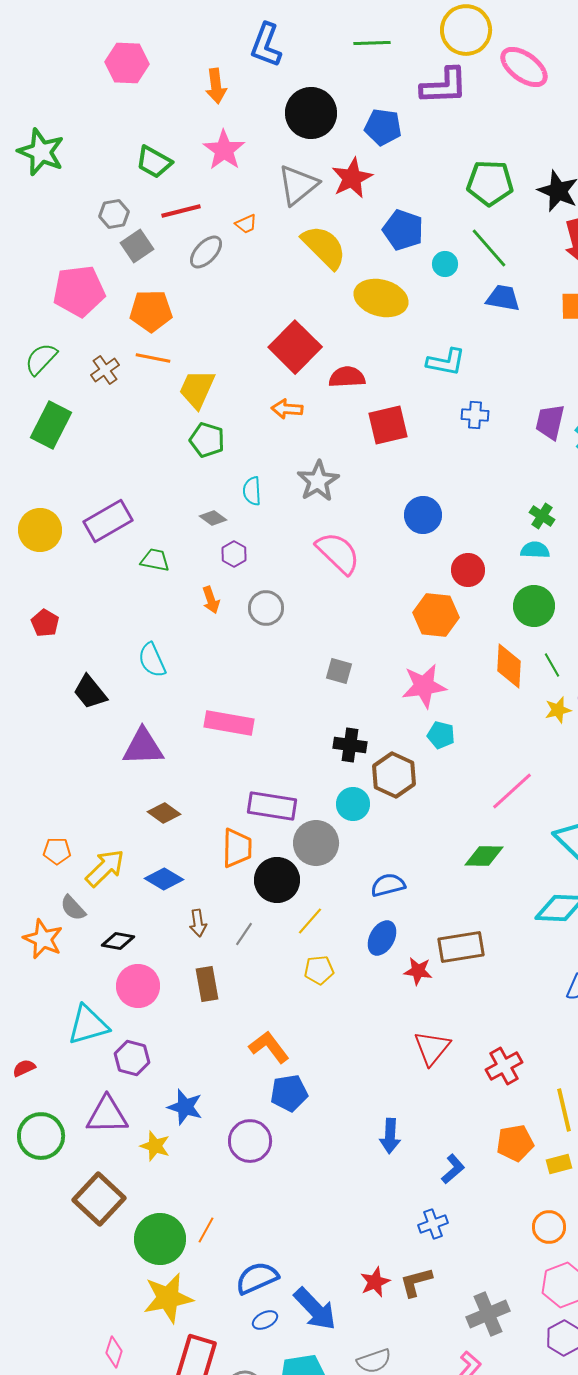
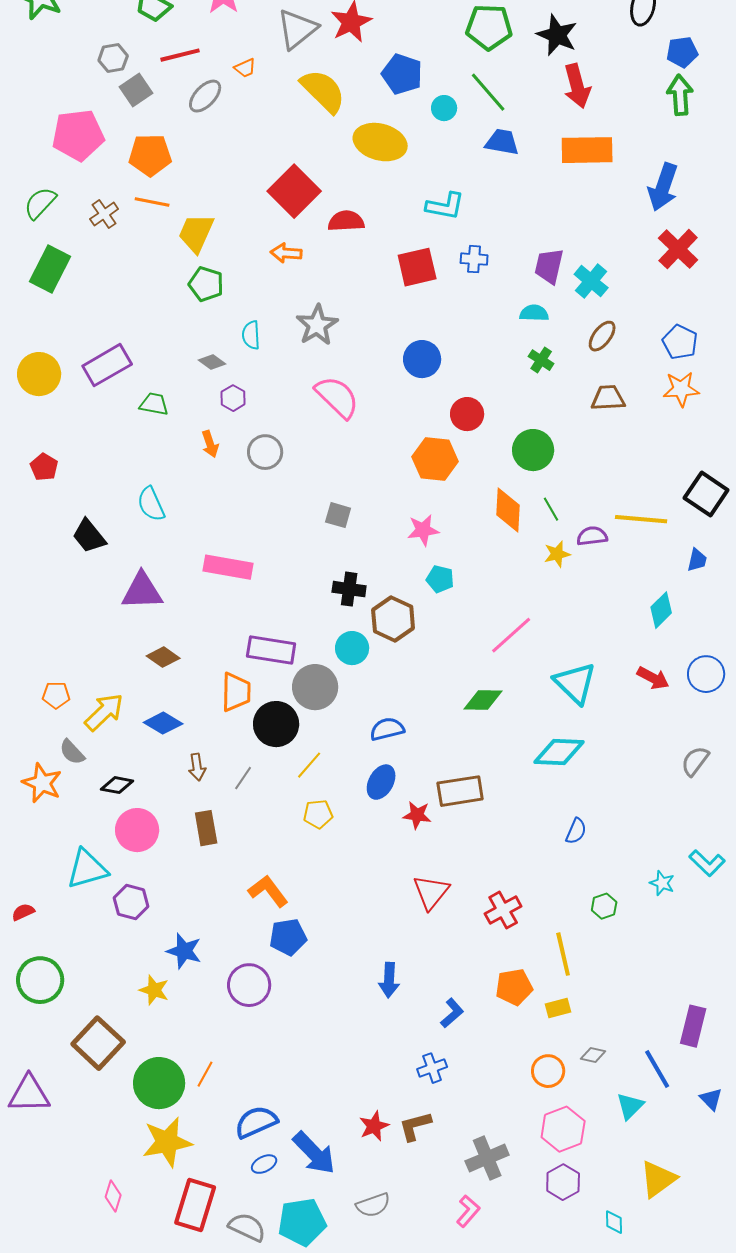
red square: (388, 425) -> (417, 267), moved
cyan semicircle: (535, 550) -> (534, 313), moved
pink star: (424, 686) -> (423, 530), size x0.7
purple triangle: (107, 1115) -> (29, 1094), moved

